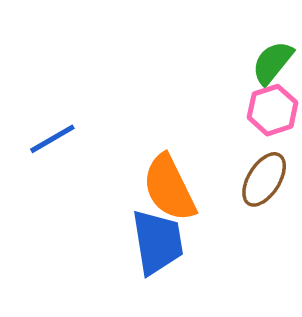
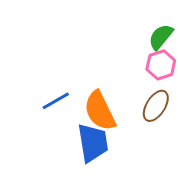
blue line: (52, 139) -> (56, 101), moved

